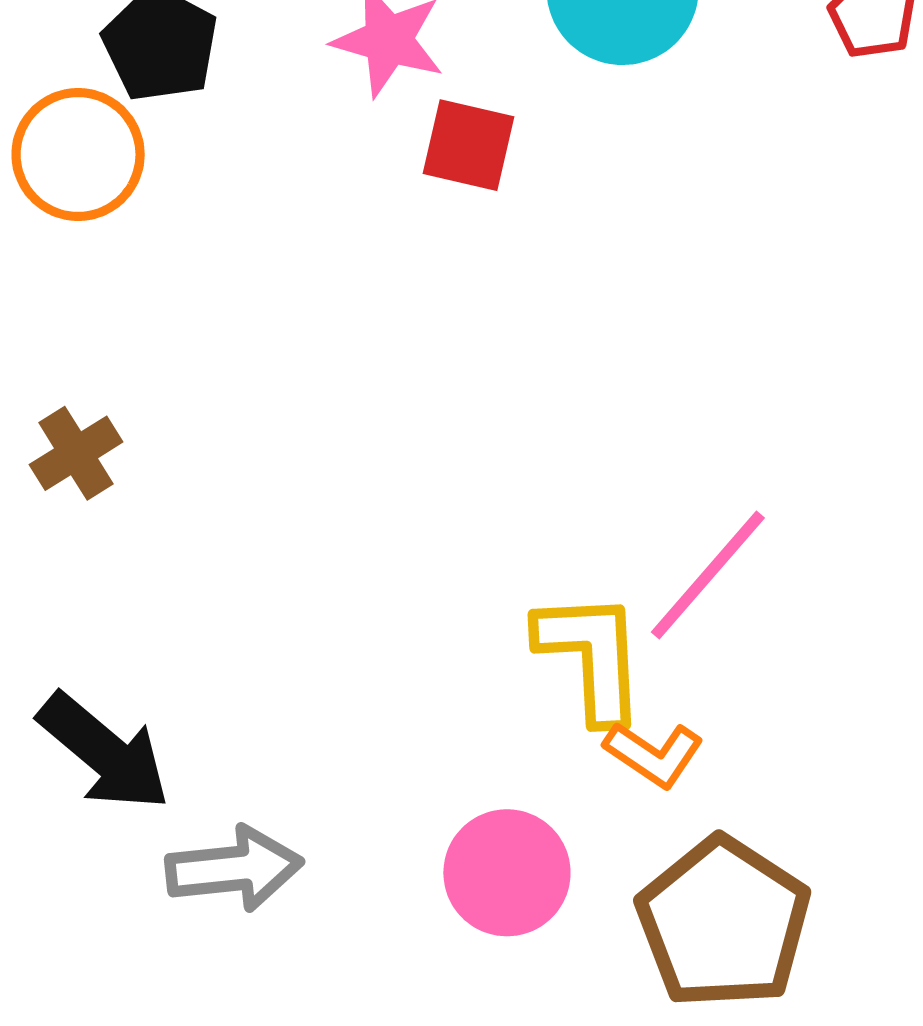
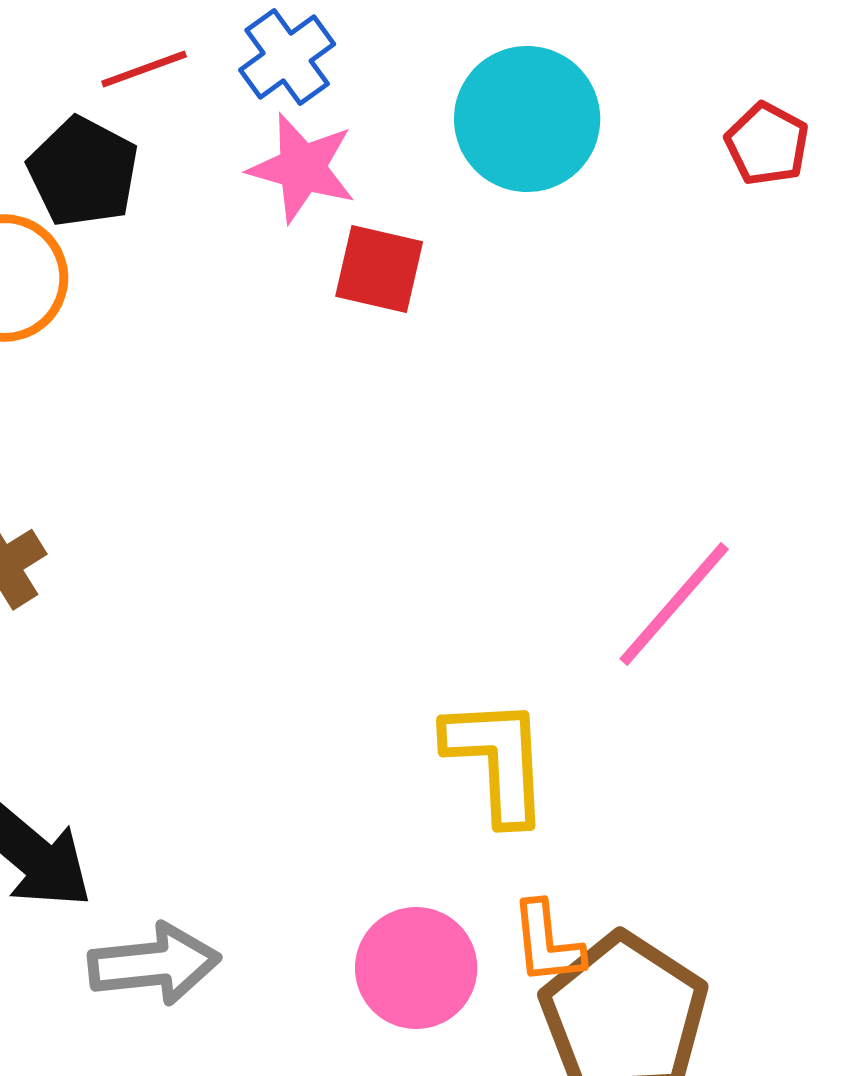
pink line: (708, 575) -> (674, 604), moved
orange L-shape: (654, 754) -> (547, 943), moved, turned 50

